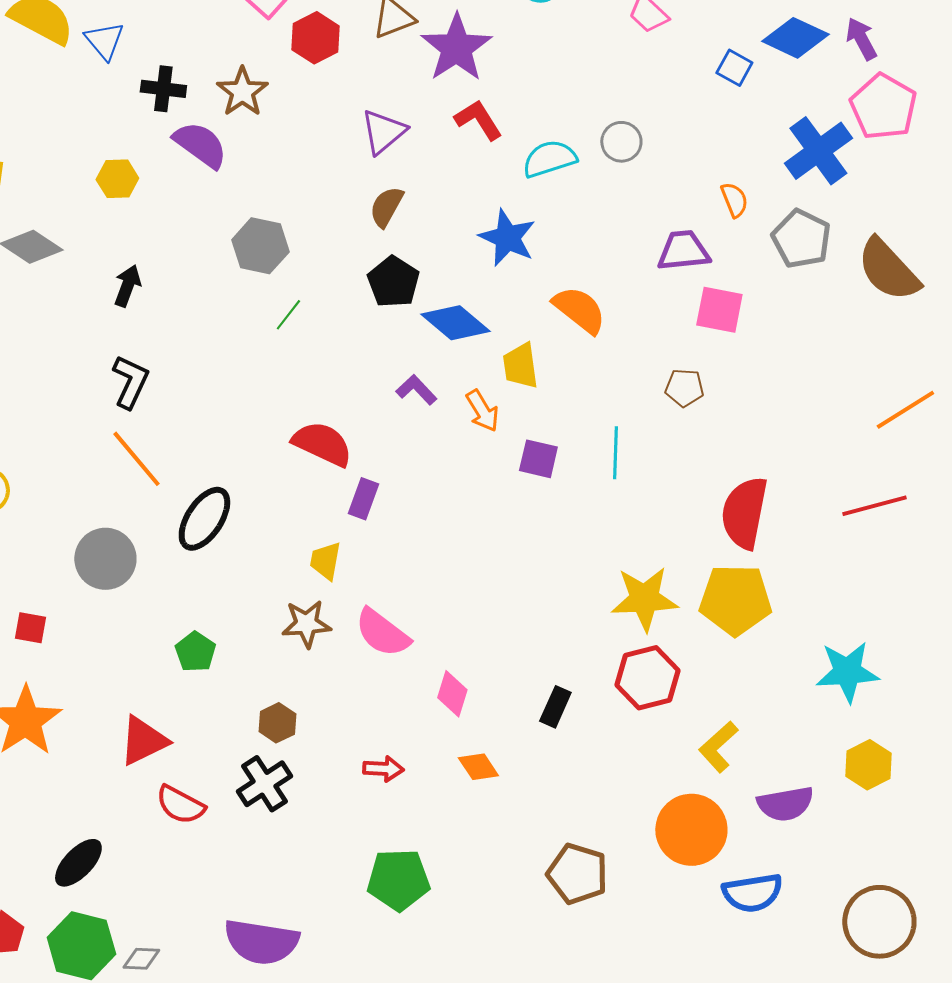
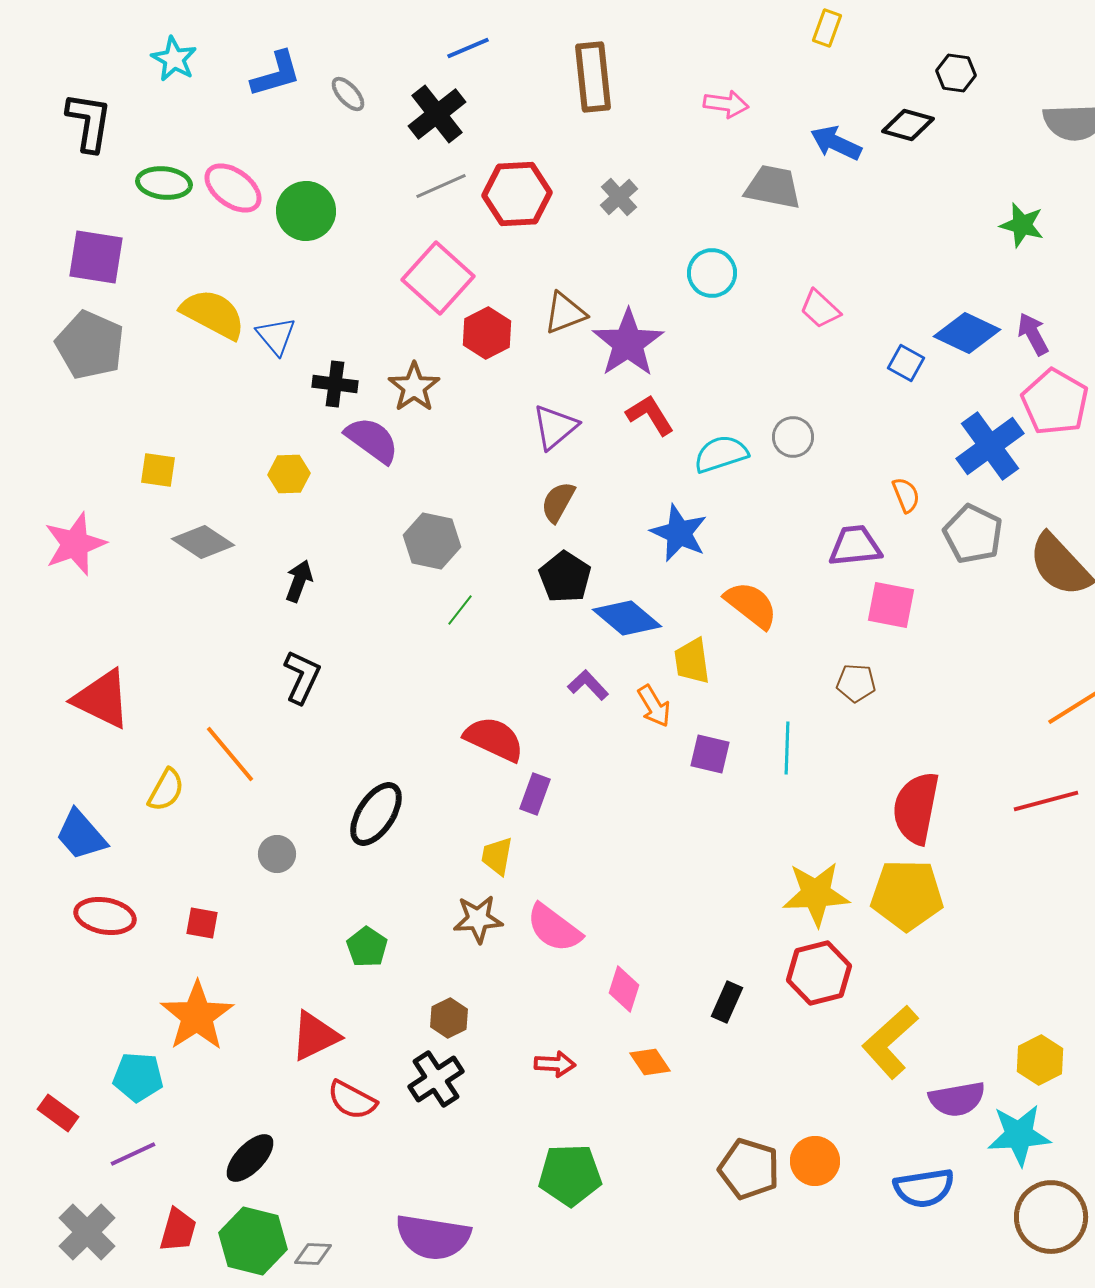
orange line: (136, 459) -> (230, 754), moved
gray circle: (105, 559) -> (277, 854), size x0.6
cyan star: (847, 672) -> (1019, 1135), moved
yellow L-shape: (718, 747) -> (890, 1042), size x1.4
orange circle: (691, 830) -> (815, 1161), moved, size x0.7

